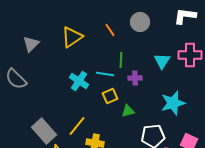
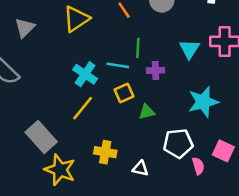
yellow line: (77, 126) -> (83, 108), moved

